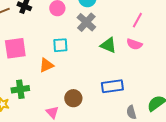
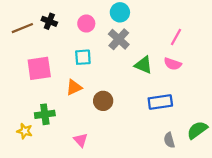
cyan square: (60, 45) -> (83, 57), moved
blue rectangle: (112, 86) -> (160, 102), moved
brown circle: (73, 98) -> (103, 101), moved

